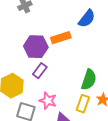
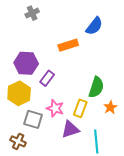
purple hexagon: (36, 47) -> (26, 63), moved
yellow rectangle: (83, 104) -> (80, 108), moved

